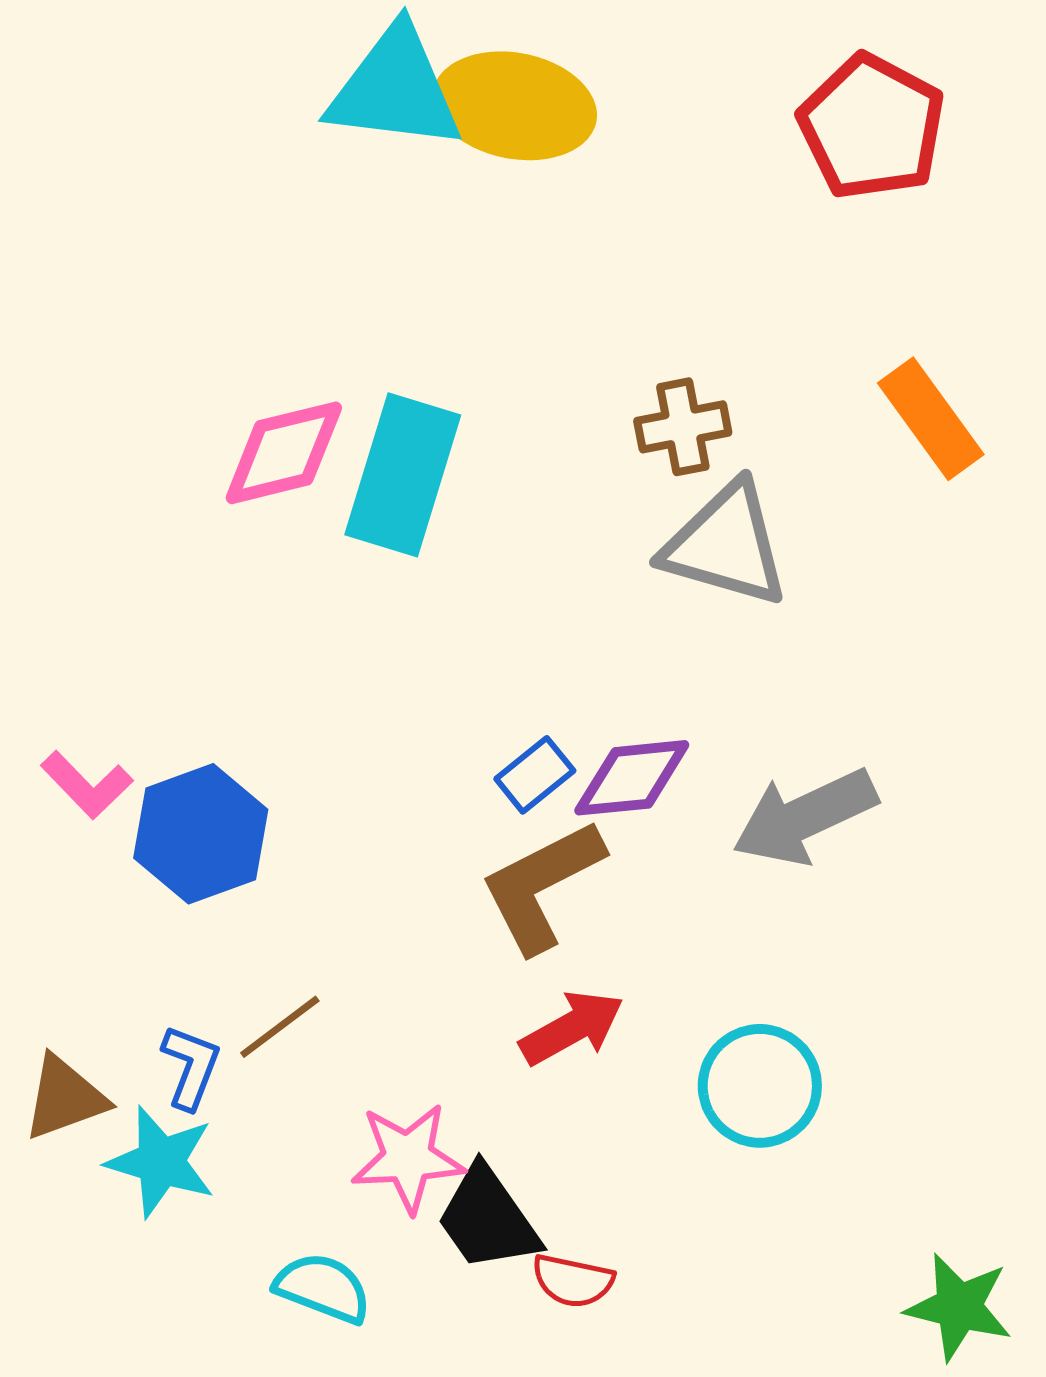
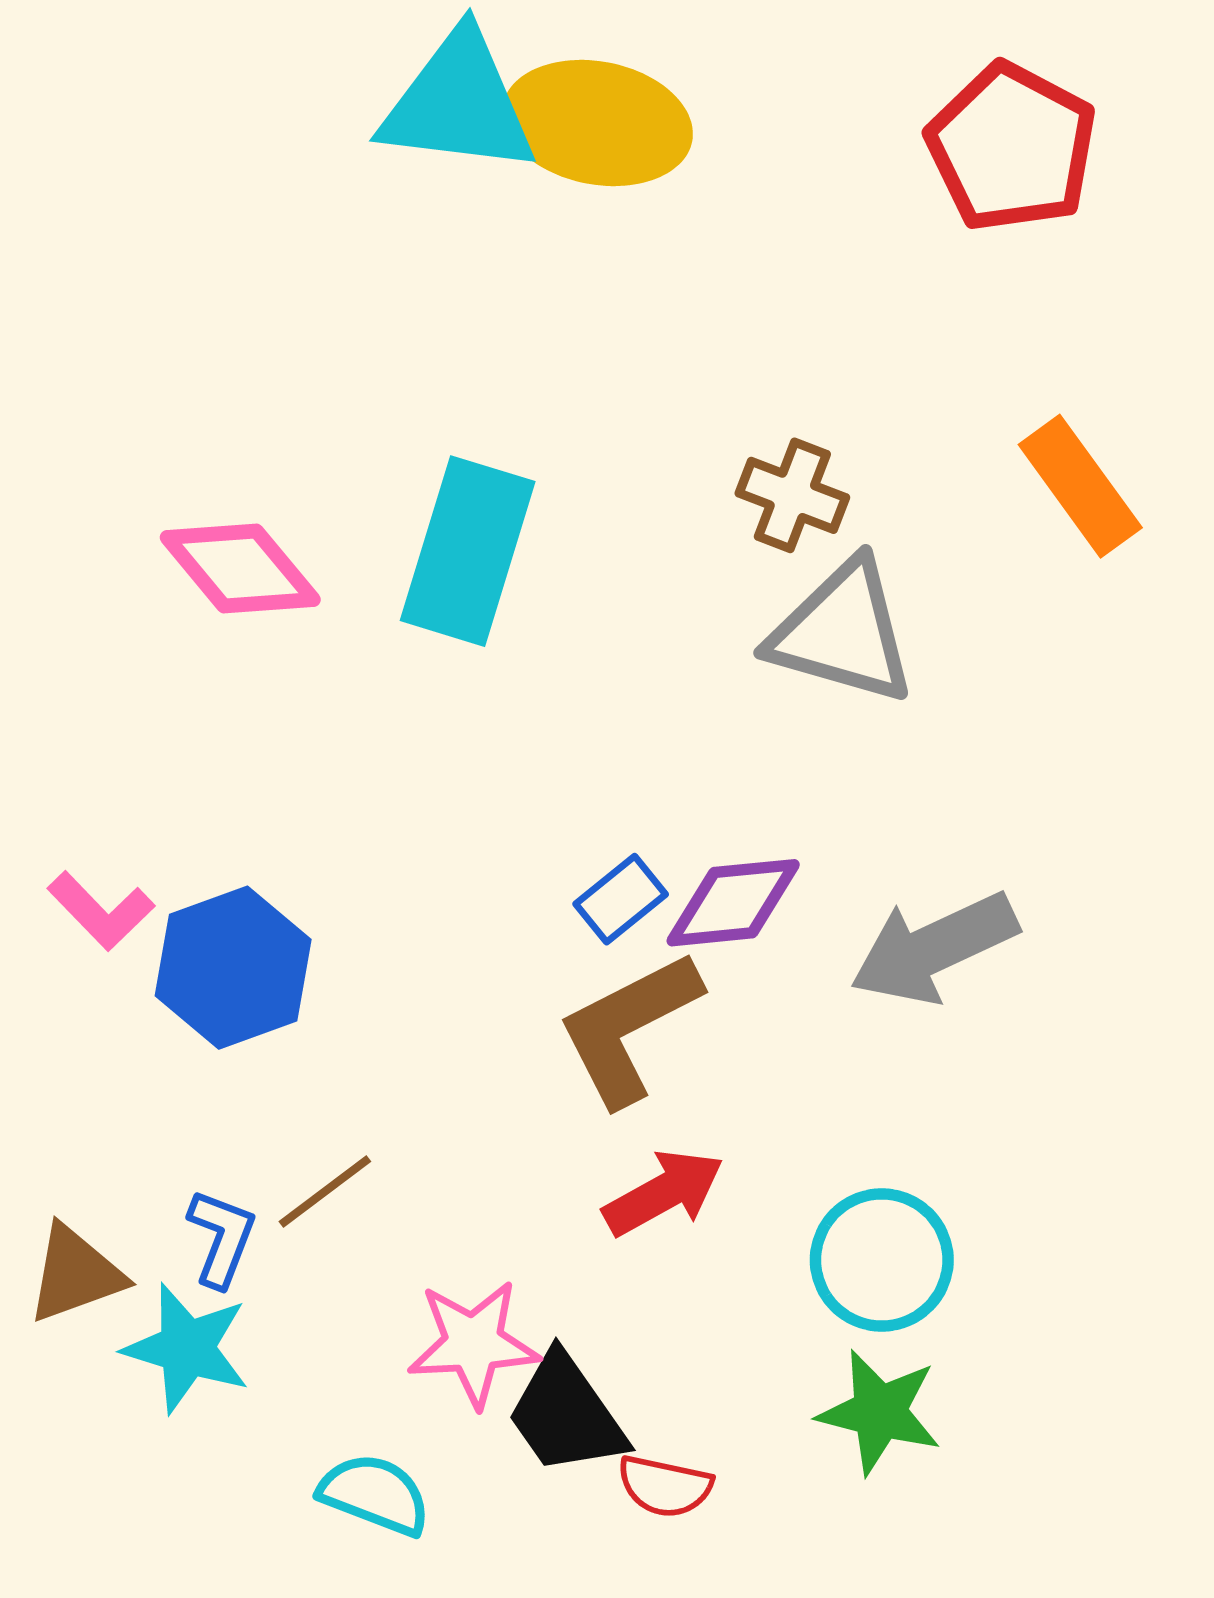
brown cross: (683, 427) -> (792, 495), turned 32
pink diamond: (284, 453) -> (240, 569), moved, turned 64
green star: (959, 1307) -> (879, 1412), moved

